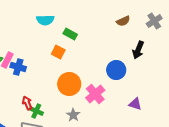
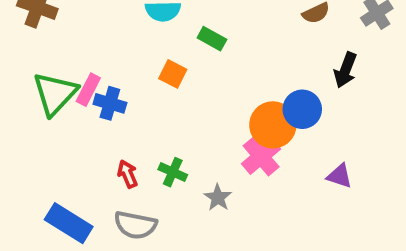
orange square: (58, 52) -> (173, 74), moved
orange circle: (69, 84) -> (273, 125), moved
green cross: (36, 111) -> (173, 172), moved

